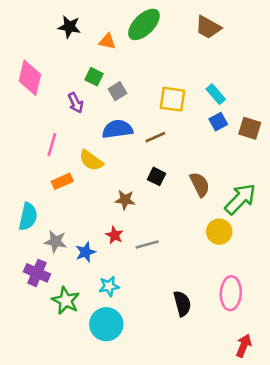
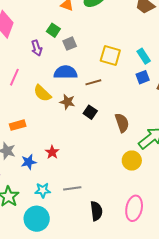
orange rectangle: (62, 181) -> (18, 125), moved
brown star: (125, 200) -> (67, 102), moved
gray line: (147, 244) -> (72, 188), moved

